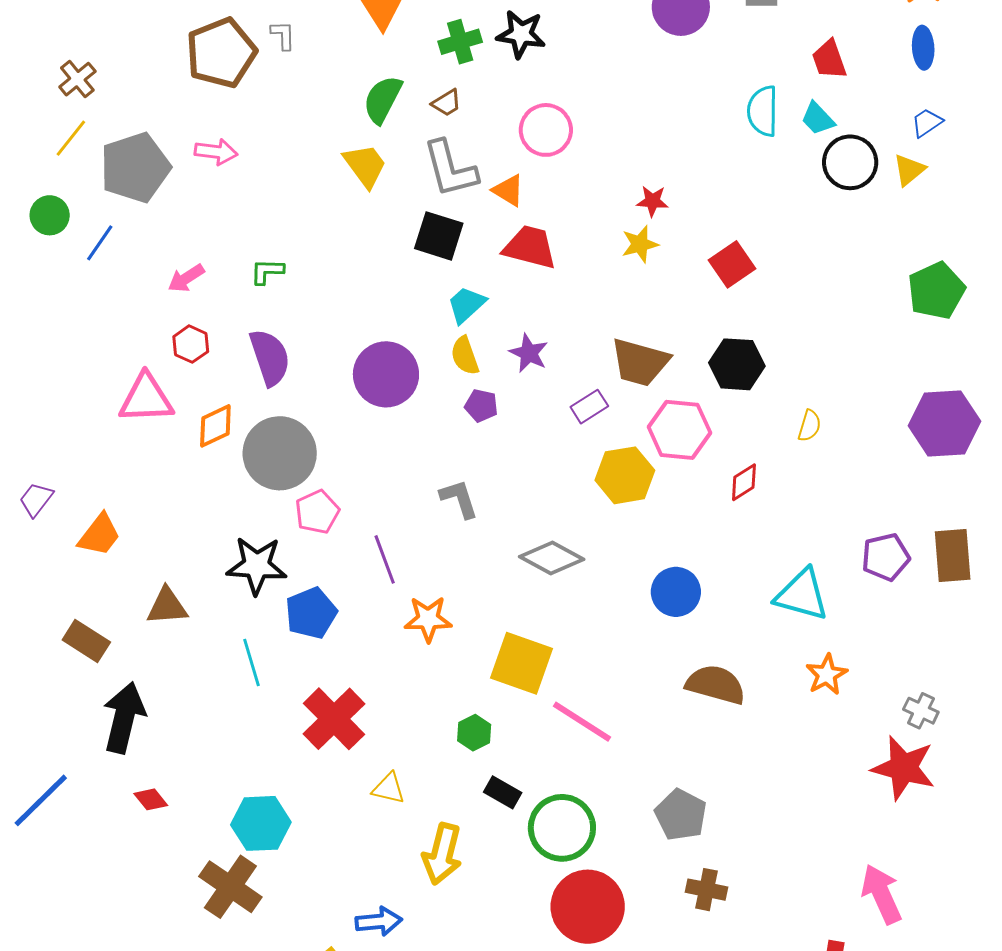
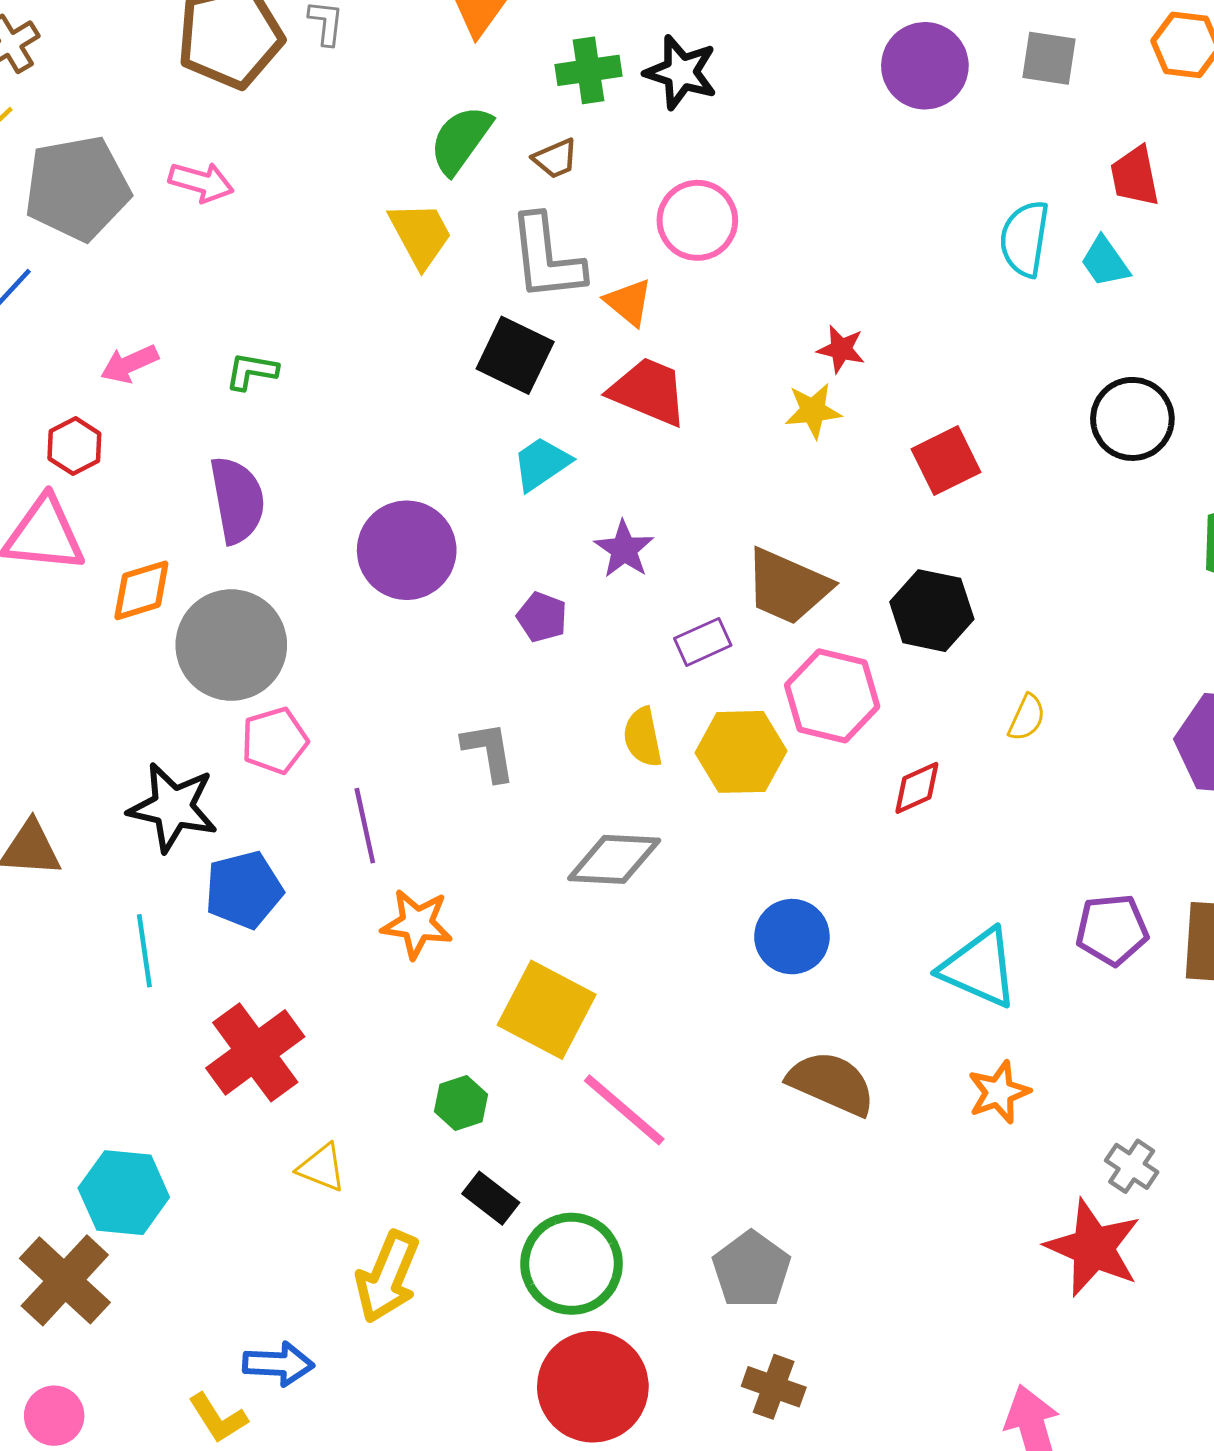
black circle: (850, 162) -> (1132, 419), moved
red hexagon: (191, 344) -> (74, 446), moved
yellow semicircle: (465, 356) -> (643, 737), moved
gray diamond: (552, 558) -> (614, 859), turned -34

